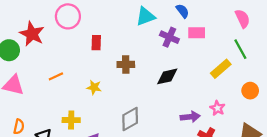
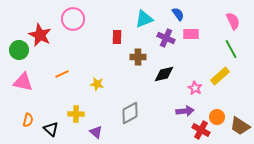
red rectangle: (96, 43) -> (117, 37), moved
brown cross: (126, 64) -> (138, 57), moved
yellow rectangle: (221, 69) -> (220, 76), moved
orange circle: (250, 91) -> (217, 117), moved
pink star: (217, 108) -> (195, 88), moved

